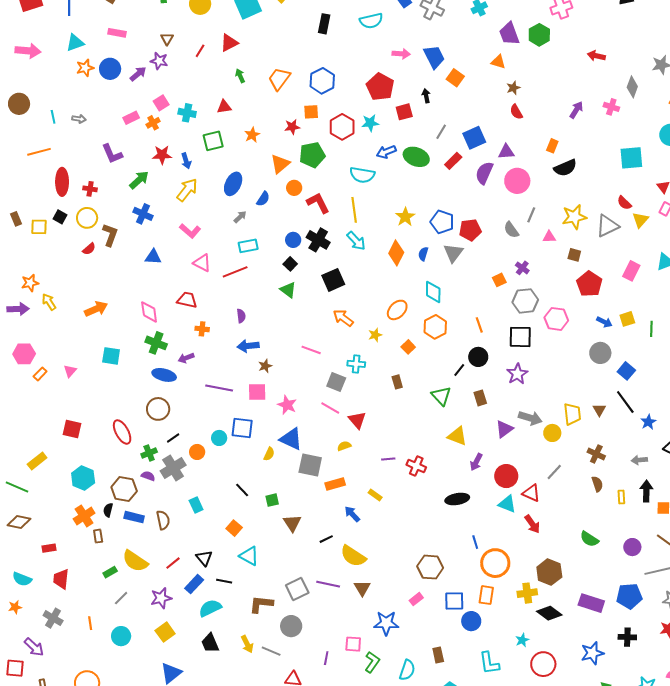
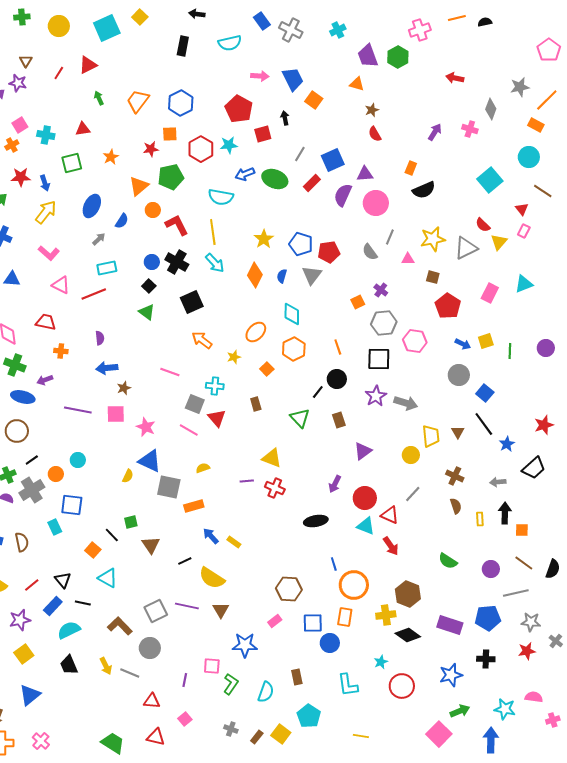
cyan square: (631, 158) -> (490, 180), turned -35
gray arrow: (530, 418) -> (406, 403), moved
red triangle: (357, 420) -> (217, 418), moved
blue square: (242, 428) -> (72, 505), moved
yellow triangle: (457, 436) -> (272, 458), moved
black line: (242, 490) -> (112, 535), moved
yellow rectangle: (375, 495) -> (234, 542), moved
brown L-shape: (261, 604) -> (120, 626), turned 40

